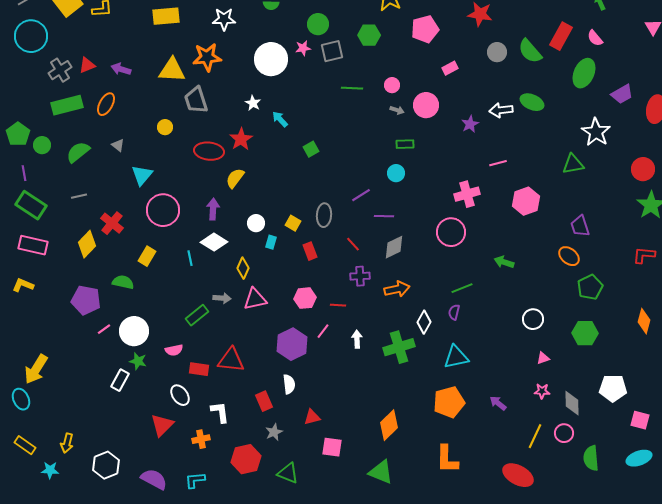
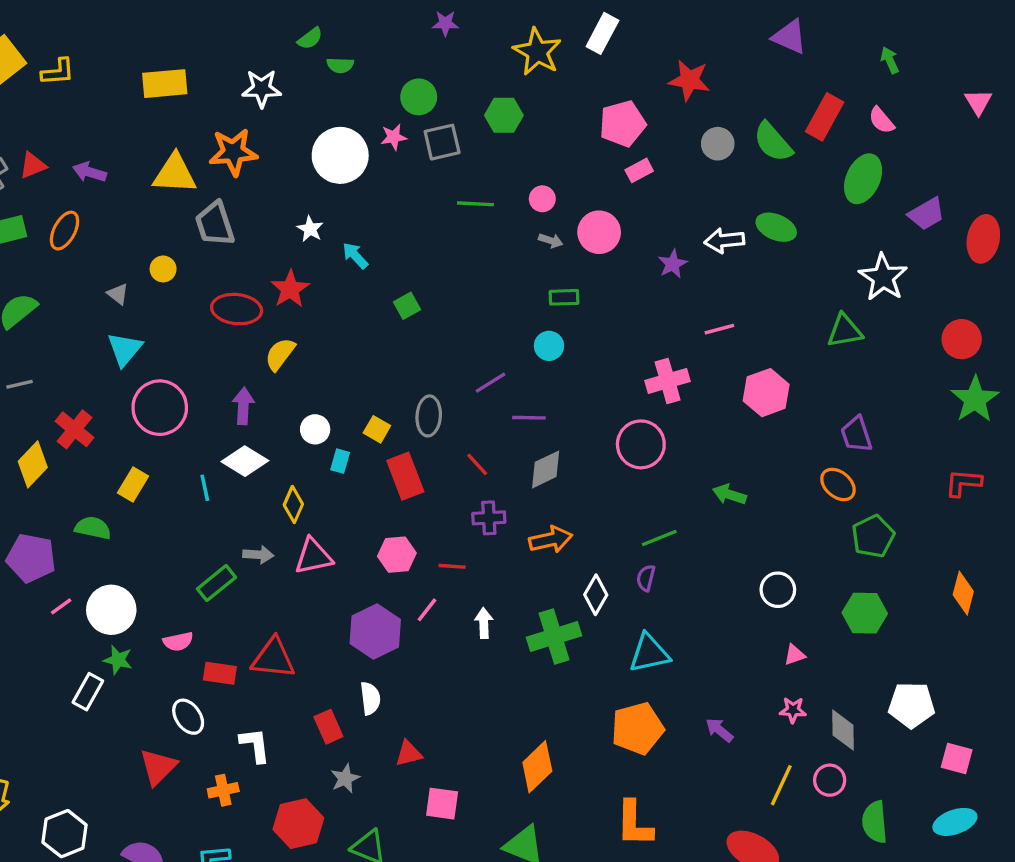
pink pentagon: (425, 29) -> (622, 124), moved
gray triangle: (118, 145) -> (118, 294), moved
red rectangle: (310, 251) -> (405, 476), size x1.5

